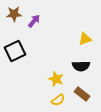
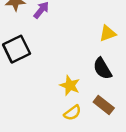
black semicircle: (81, 66) -> (102, 69), turned 60

